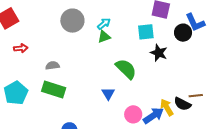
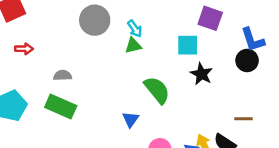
cyan arrow: (104, 24) -> (135, 29), turned 88
black circle: (183, 33) -> (247, 60), moved
brown line: (196, 96) -> (243, 119), moved

